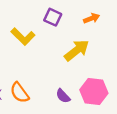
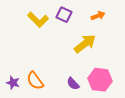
yellow L-shape: (23, 37) -> (38, 20), moved

